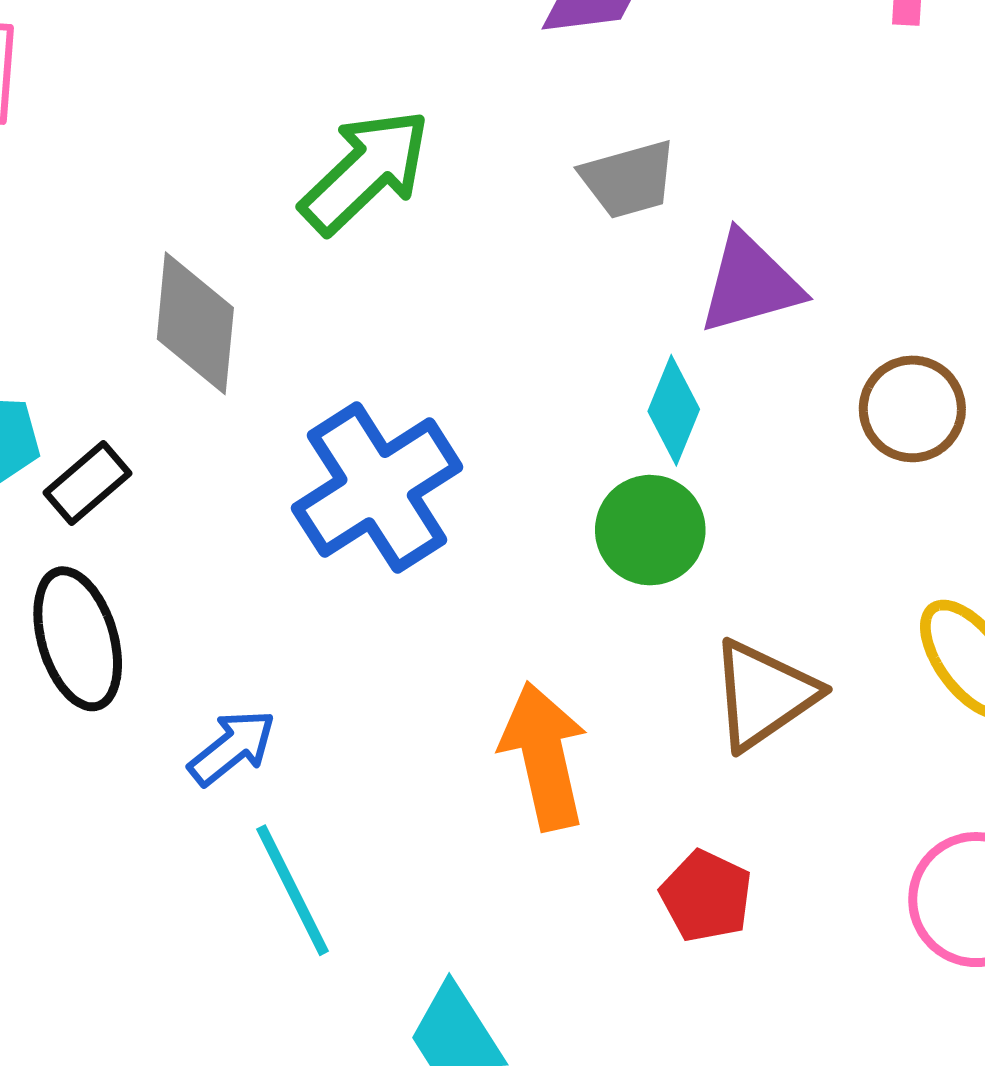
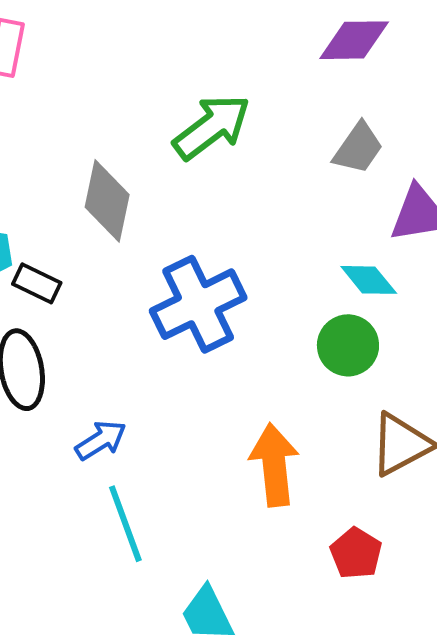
gray trapezoid: (629, 179) -> (358, 148), turned -46
cyan diamond: (674, 410) -> (369, 280), turned -68
black rectangle: (87, 483) -> (37, 283), turned 60

